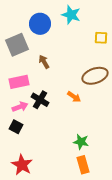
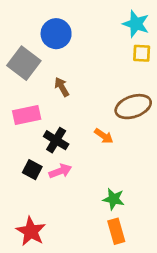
cyan star: (71, 15) -> (136, 24), moved
gray square: (17, 45) -> (24, 63), turned -30
pink arrow: (20, 107) -> (60, 171), moved
black square: (16, 127) -> (32, 170), moved

